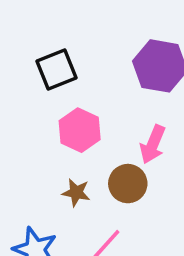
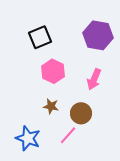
brown circle: (128, 184) -> (81, 113), moved

